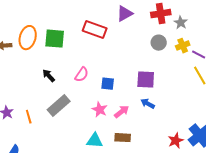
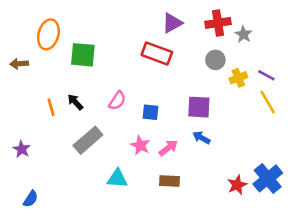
red rectangle: (95, 30) -> (157, 54), moved
orange ellipse: (28, 38) -> (48, 34), moved
yellow cross: (183, 46) -> (238, 78), moved
orange line: (29, 117) -> (51, 107), moved
cyan triangle: (95, 141) -> (117, 178), moved

